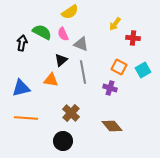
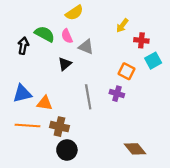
cyan square: (143, 70) -> (153, 61), moved
gray line: (83, 72) -> (88, 97), moved
orange triangle: (51, 80) -> (45, 103), moved
brown cross: (71, 113) -> (59, 127), moved, turned -30
brown diamond: (112, 126) -> (135, 149), moved

